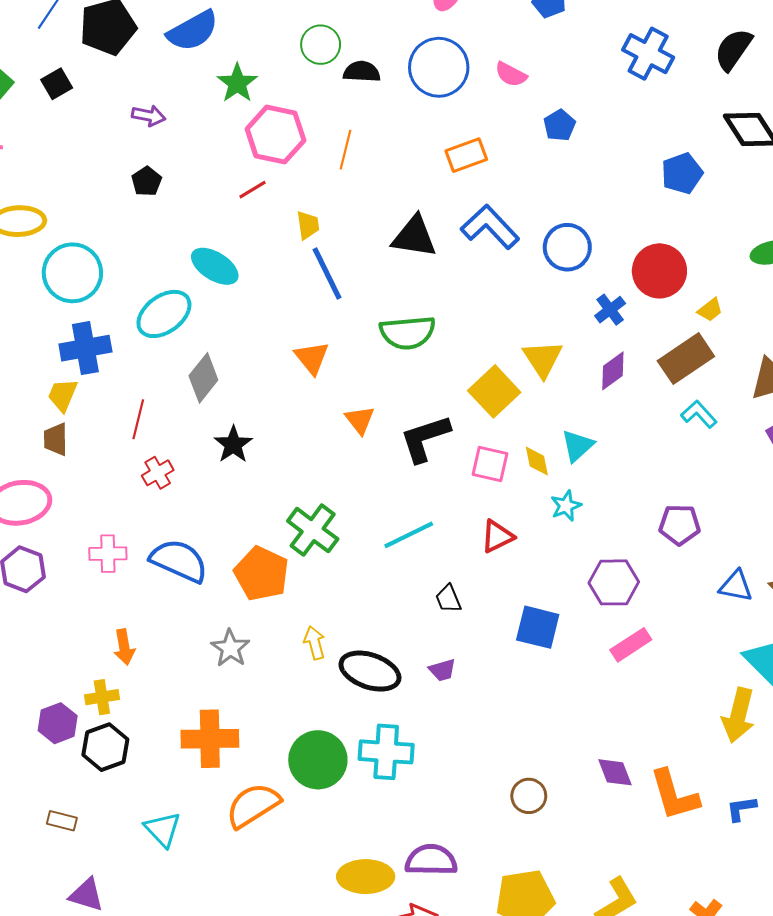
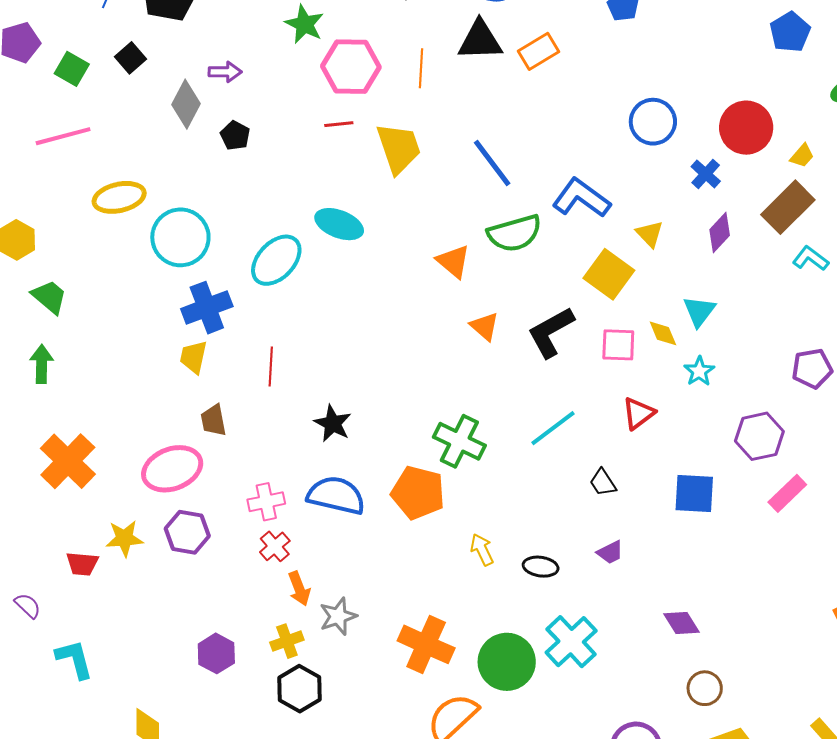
blue pentagon: (682, 173) -> (790, 32), moved
red line: (253, 190) -> (339, 124), turned 36
yellow trapezoid: (308, 225) -> (399, 148), size x1.8
blue L-shape: (490, 227) -> (581, 198), moved
black triangle: (414, 237) -> (480, 40), moved
cyan ellipse: (215, 266) -> (339, 224), moved
blue line: (327, 274) -> (492, 163), moved
orange triangle: (312, 358) -> (453, 261), moved
yellow triangle: (543, 359) -> (650, 234), size x0.7
gray diamond: (203, 378) -> (186, 104), moved
brown trapezoid: (56, 439) -> (214, 420), moved
black star: (233, 444) -> (333, 423), moved
red cross: (158, 473) -> (275, 546), moved
gray star: (230, 648) -> (338, 616), moved, turned 30
black ellipse: (370, 671) -> (541, 567), size x0.6
purple hexagon: (58, 723) -> (216, 653), moved
orange cross: (210, 739) -> (426, 644), moved, turned 36
cyan cross: (386, 752) -> (571, 642), turned -36
purple diamond: (615, 772) -> (682, 623), moved
brown circle: (529, 796) -> (705, 688), moved

